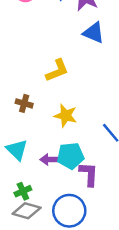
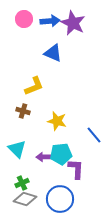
blue triangle: (94, 33) -> (53, 53), moved
yellow L-shape: (57, 71) -> (34, 86), moved

